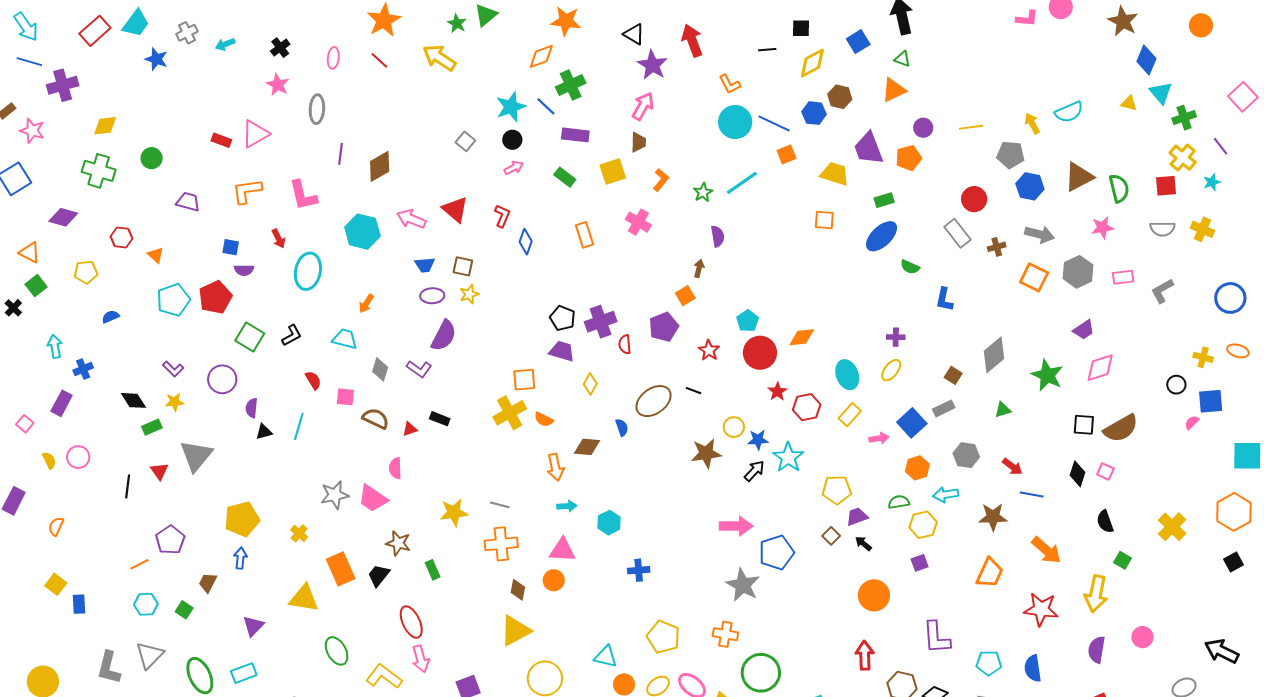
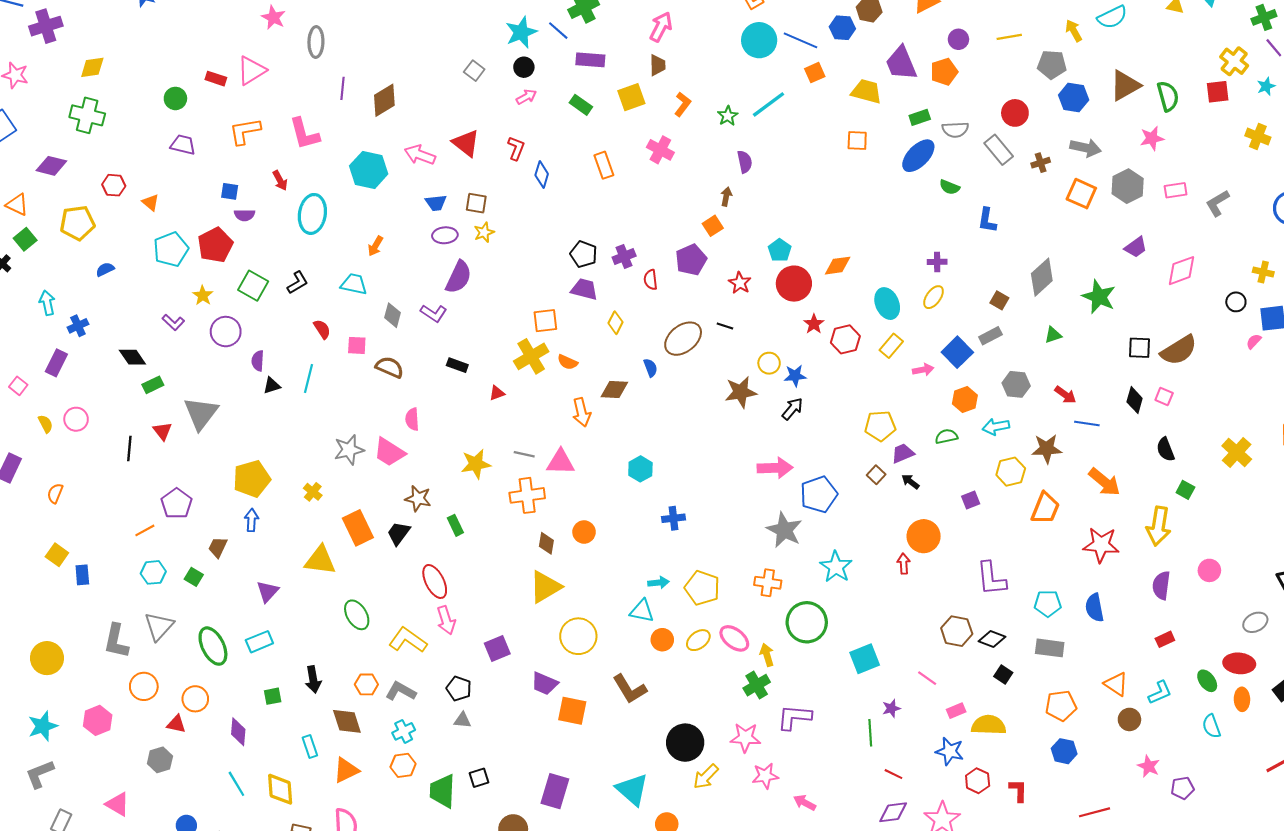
green cross: (1184, 118) -> (1264, 17), moved
green circle: (152, 158) -> (175, 98), moved
gray semicircle: (1162, 229) -> (955, 130), moved
yellow pentagon: (86, 272) -> (77, 223), size x1.4
purple cross: (601, 322) -> (624, 257), size x0.7
pink diamond: (1100, 368) -> (1181, 271), moved
yellow star: (175, 402) -> (203, 295), moved, turned -30
red triangle: (410, 429) -> (497, 393), moved
cyan star: (788, 457) -> (836, 567), moved
cyan arrow: (567, 506) -> (659, 583), moved
yellow hexagon: (923, 525) -> (1011, 472), moved
pink triangle: (562, 550) -> (561, 462), moved
red arrow: (865, 655) -> (904, 564), moved, size x0.7

